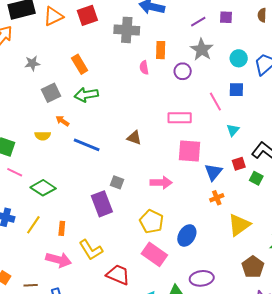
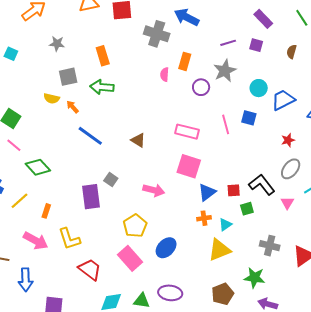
cyan triangle: (233, 130) -> (225, 225), moved
yellow semicircle: (43, 136) -> (52, 98), moved
green square: (256, 178) -> (247, 209), turned 32

